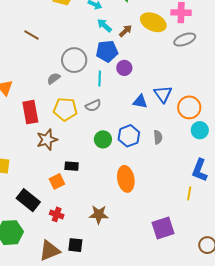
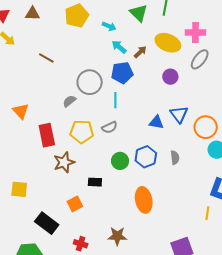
gray ellipse: (185, 40) -> (200, 59), turned -30
purple circle: (124, 68) -> (170, 77), moved
black rectangle: (72, 166) -> (95, 182), moved
red cross: (57, 214) -> (81, 244), moved

